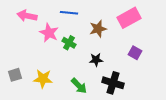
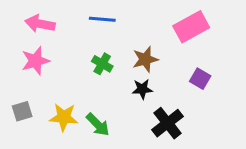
brown star: (98, 29) -> (145, 59), moved
pink star: (49, 33) -> (35, 61), moved, turned 30
black cross: (113, 83) -> (167, 123), turned 35
green arrow: (79, 86) -> (98, 125), moved

